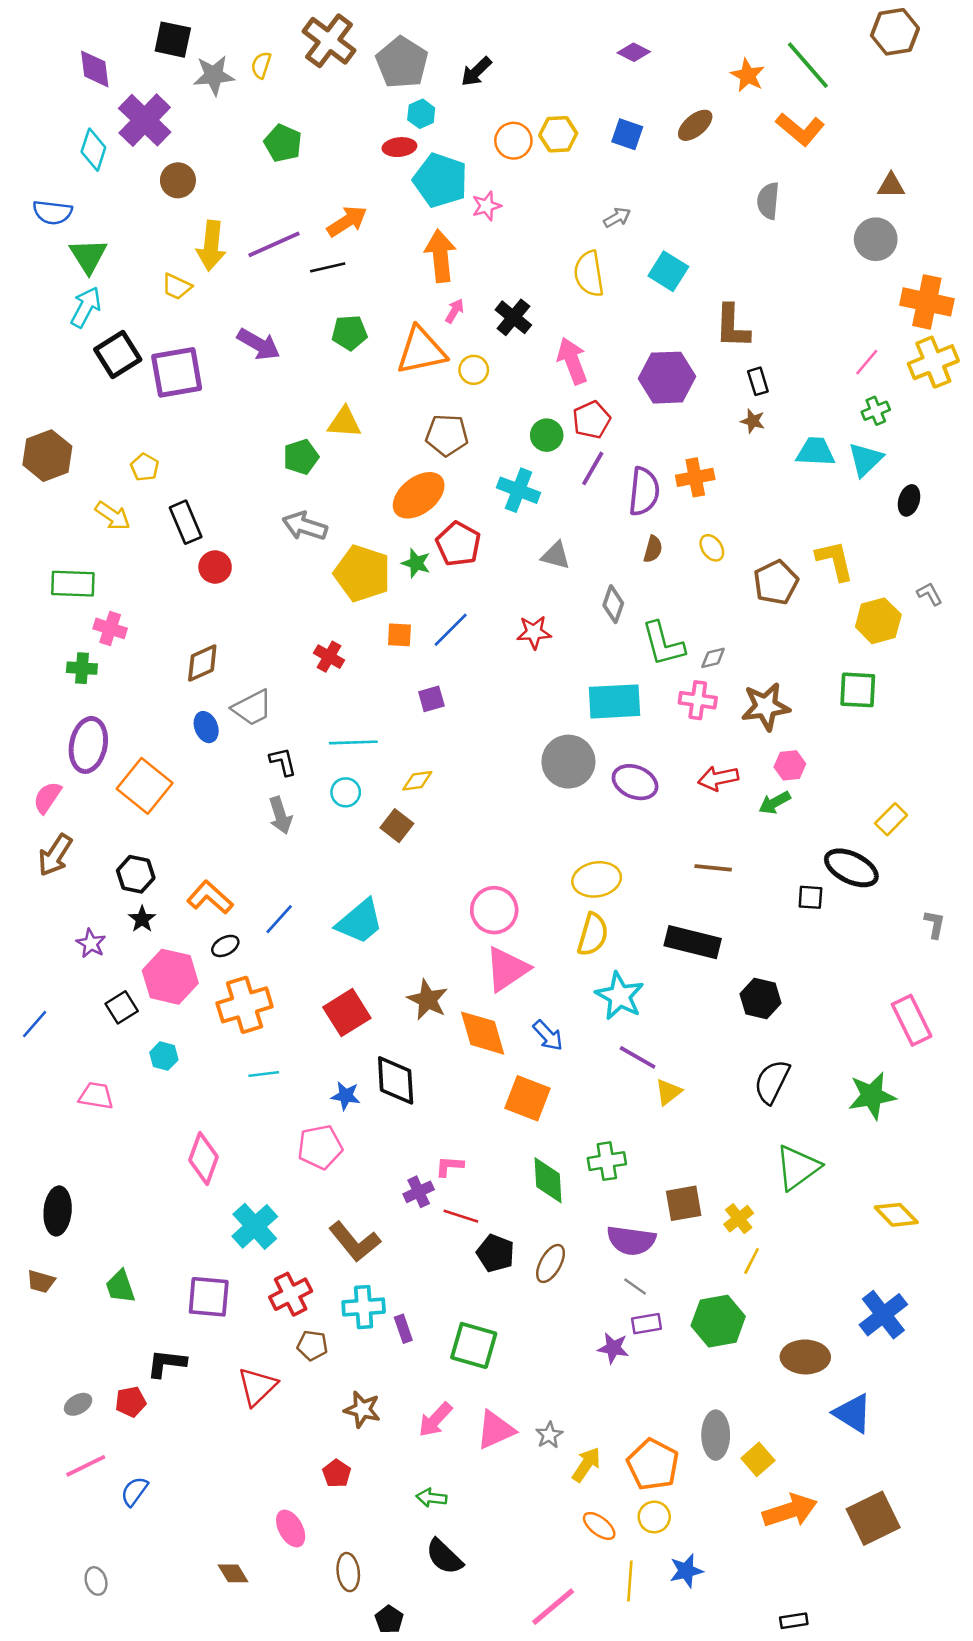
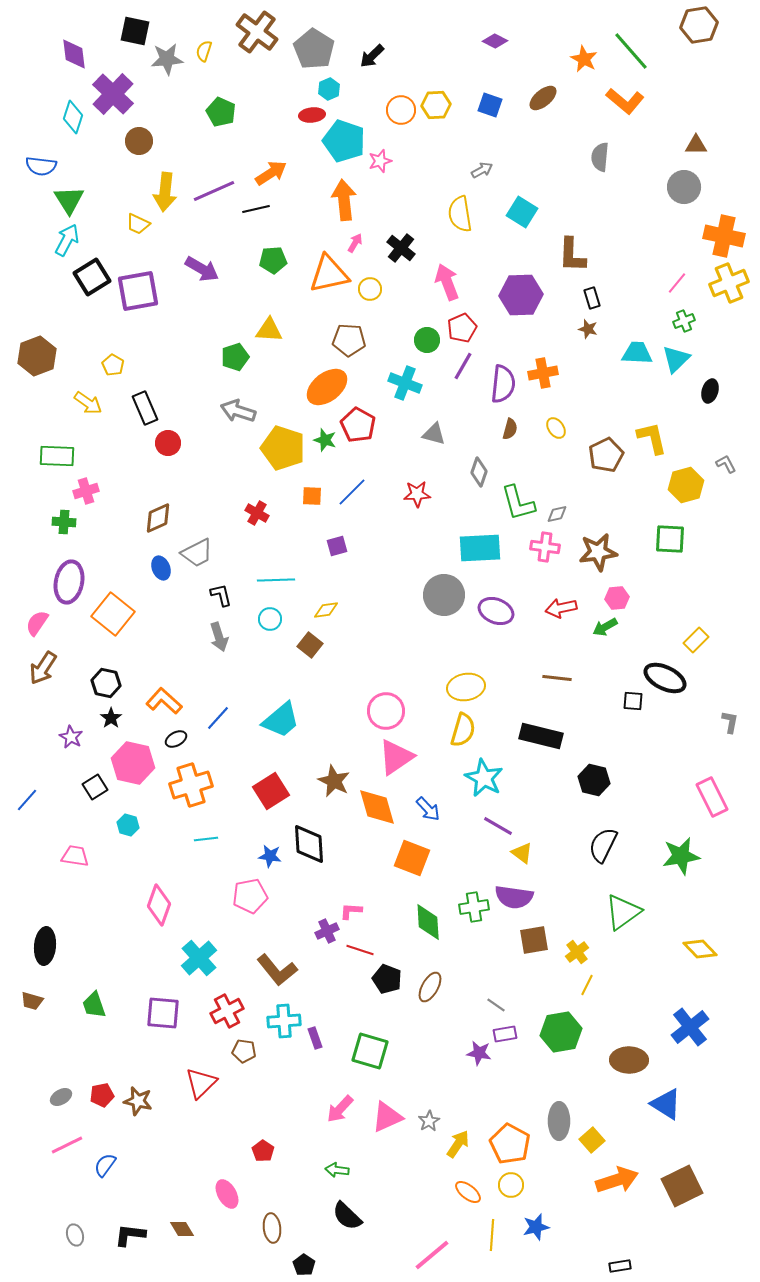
pink cross: (110, 628) -> (86, 491), turned -35
yellow triangle: (668, 1092) -> (522, 853), turned -45
purple semicircle: (631, 1240) -> (514, 897), moved
black L-shape: (166, 1363) -> (130, 1235), moved
brown star: (362, 1409) -> (138, 1101), moved

